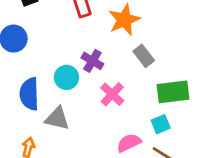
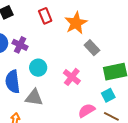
purple cross: (92, 61) -> (20, 45), moved

